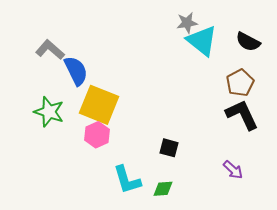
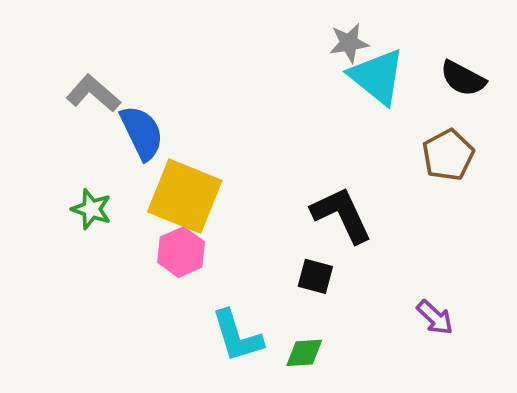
green star: (49, 112) -> (91, 209), size x0.7
black L-shape: (242, 115) -> (342, 215), moved

